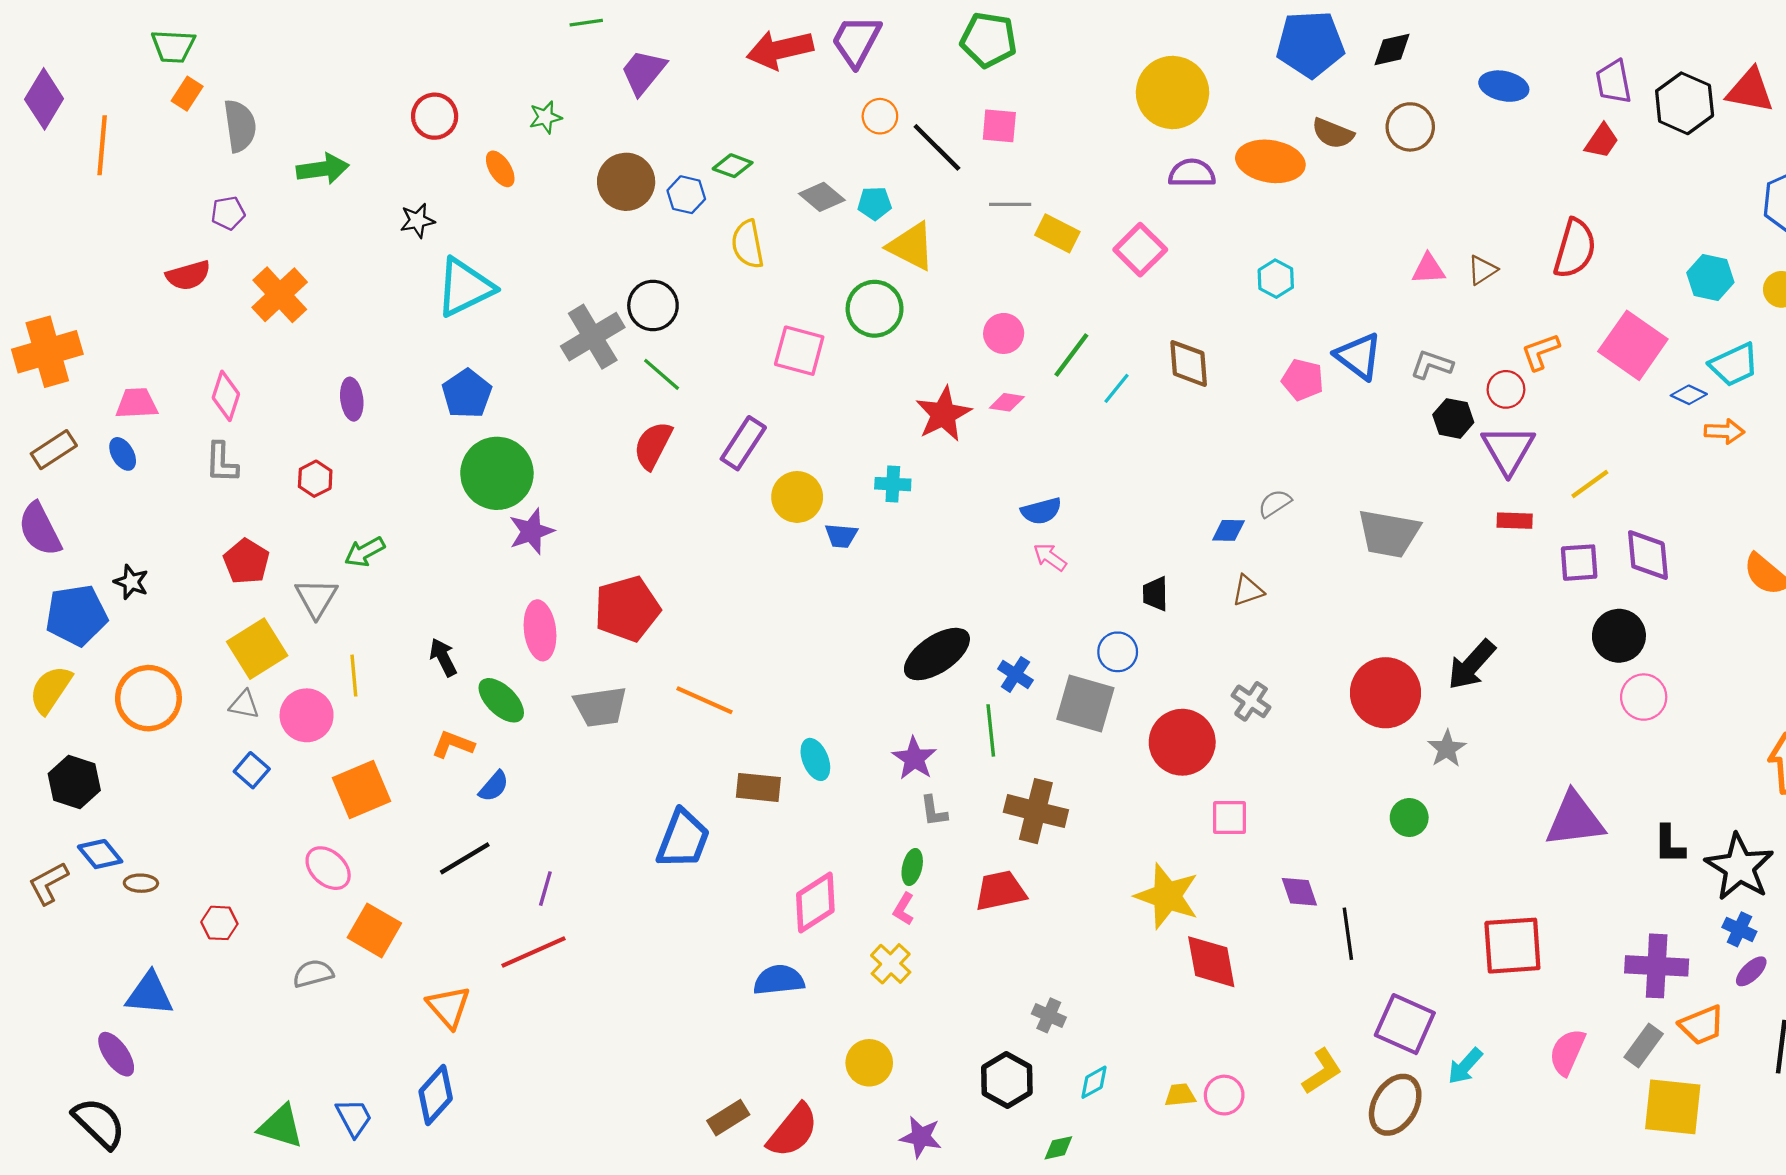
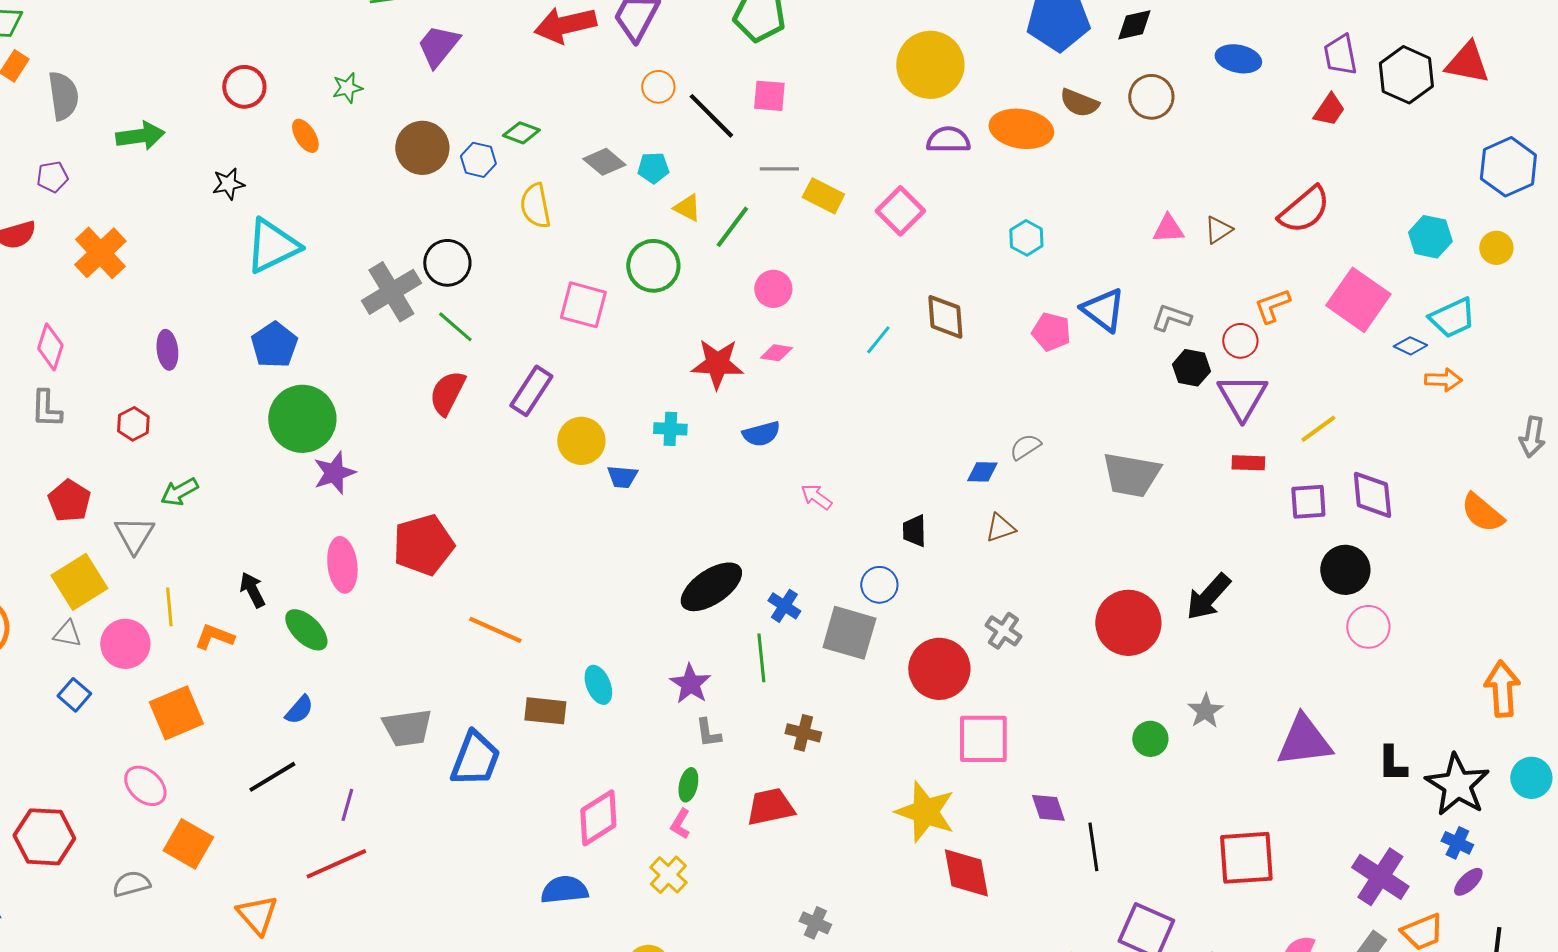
yellow triangle: (911, 246) -> (687, 208), size x0.6
red semicircle: (1575, 248) -> (1304, 210), turned 34
green line: (1071, 355) -> (732, 227), moved
red star: (943, 414) -> (717, 364), turned 30
blue semicircle: (1041, 511) -> (761, 434), moved
gray trapezoid: (600, 707) -> (407, 728), moved
orange L-shape: (453, 744) -> (214, 637), moved
gray star: (1447, 749) -> (1205, 711), moved
brown cross: (1036, 811) -> (803, 733), size x0.6
pink square: (1230, 818) -> (983, 739), size x1.5
red hexagon: (219, 923) -> (44, 837), size x1.8
purple cross: (1657, 966) -> (1380, 877), turned 30

